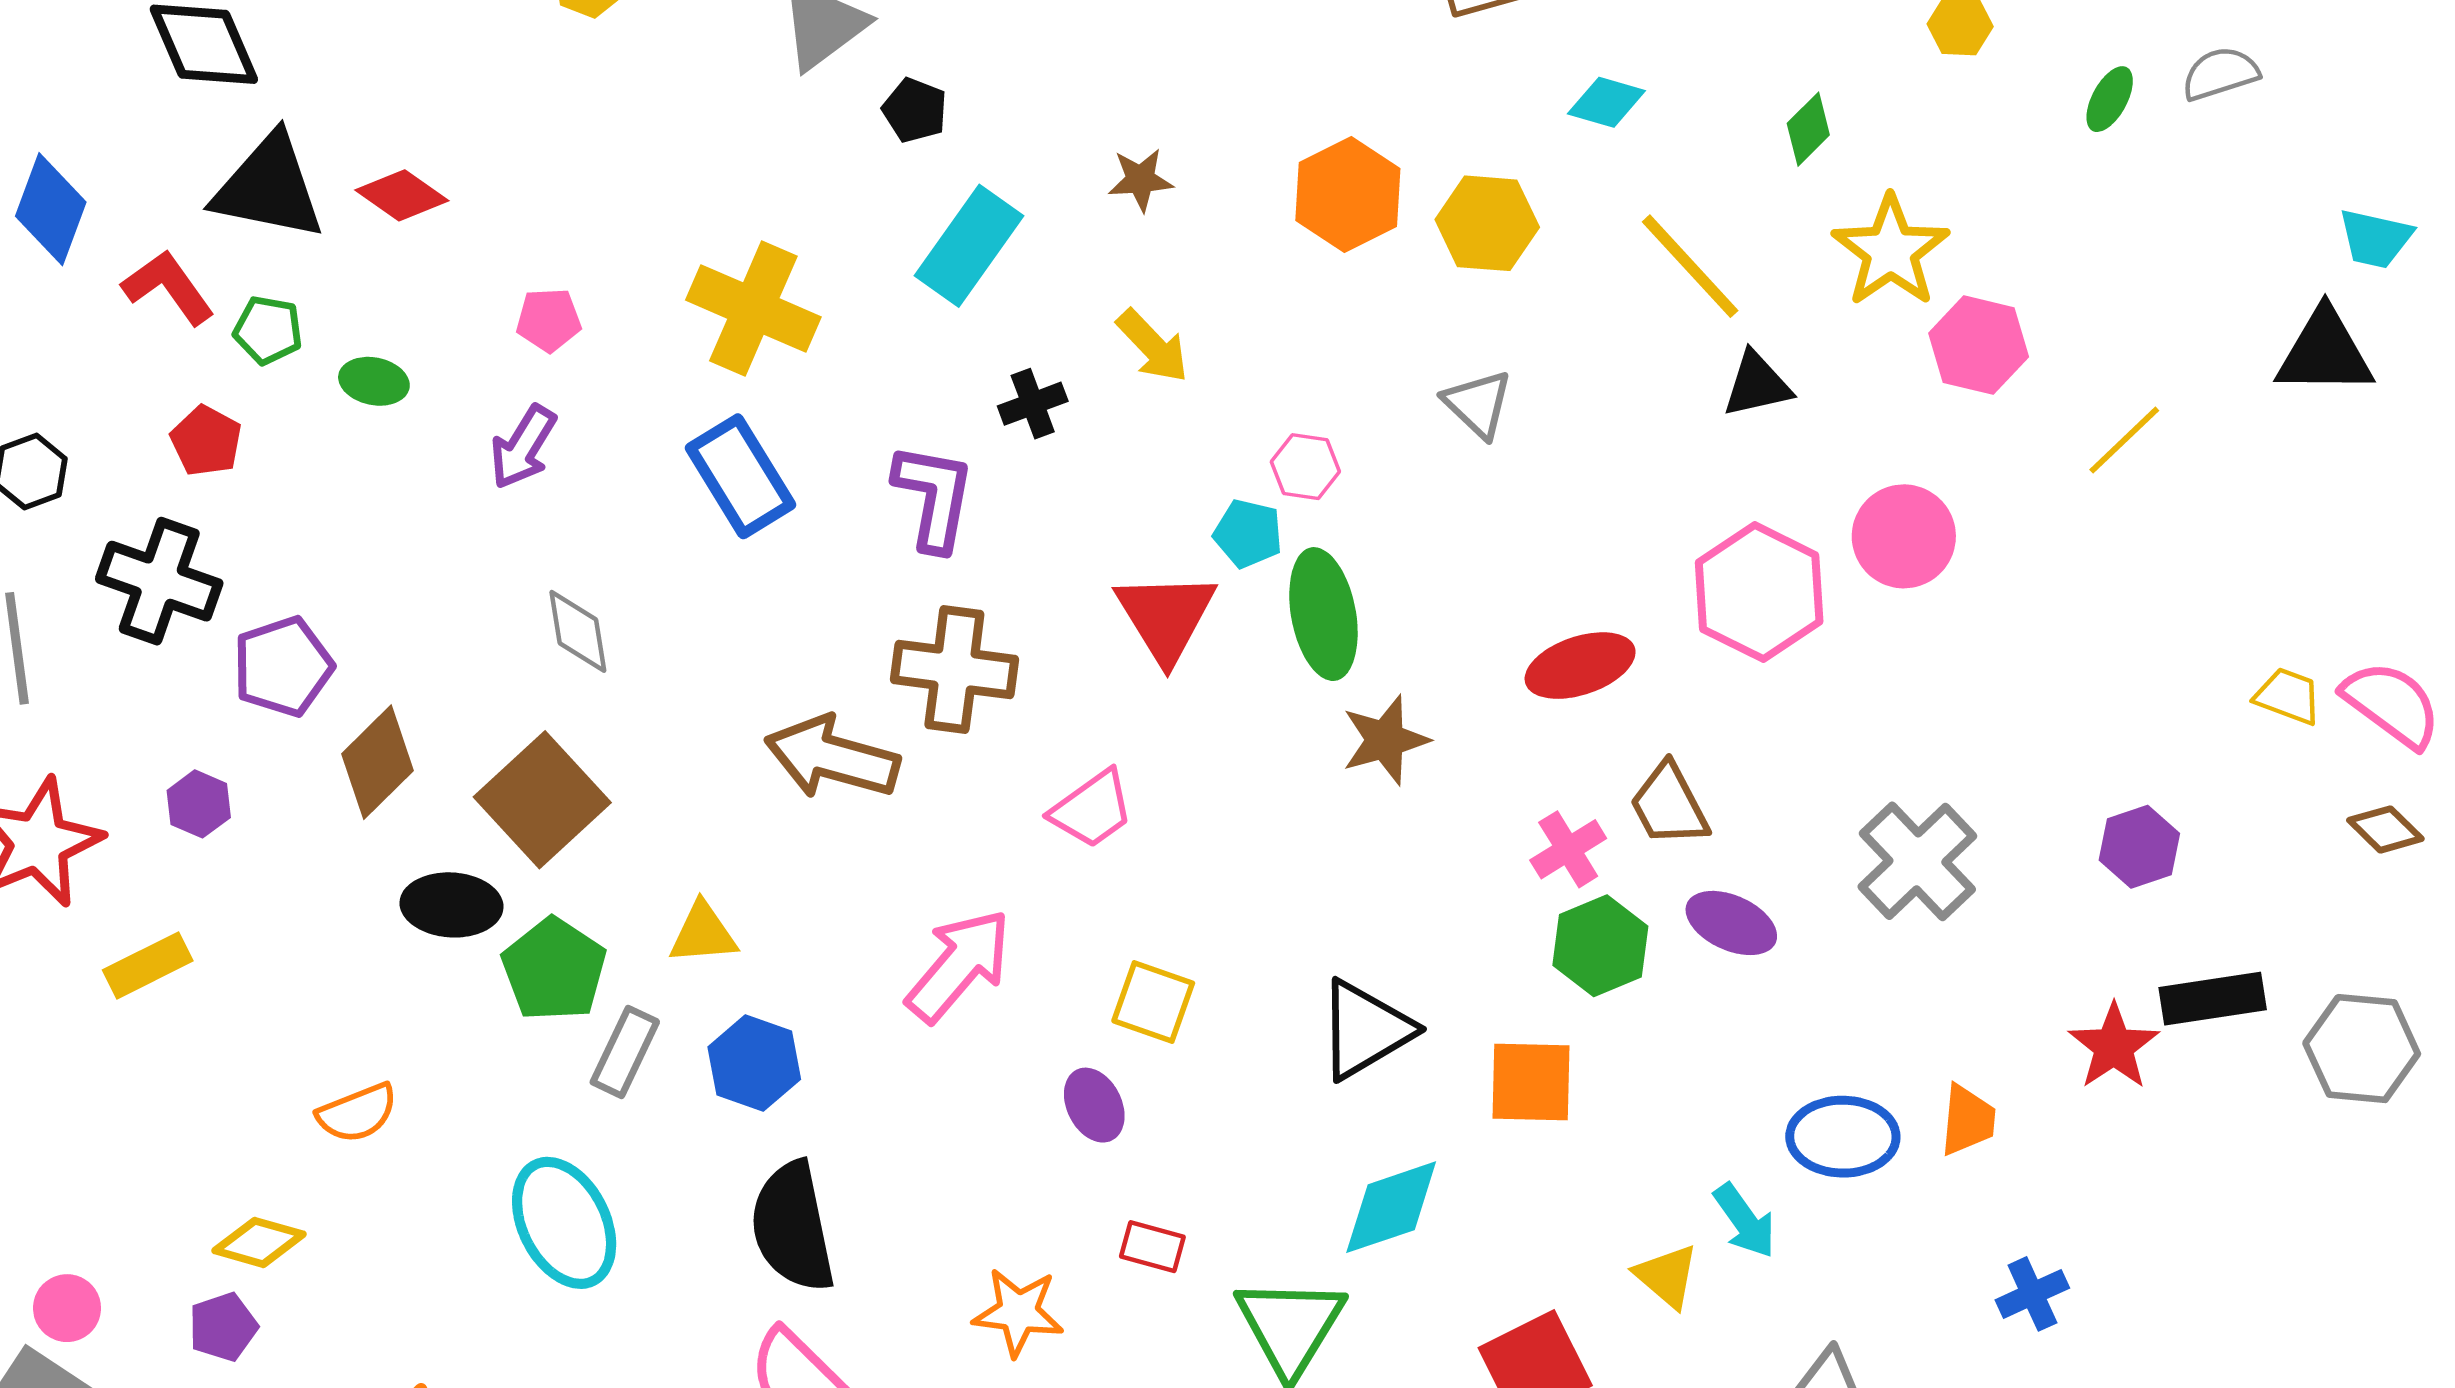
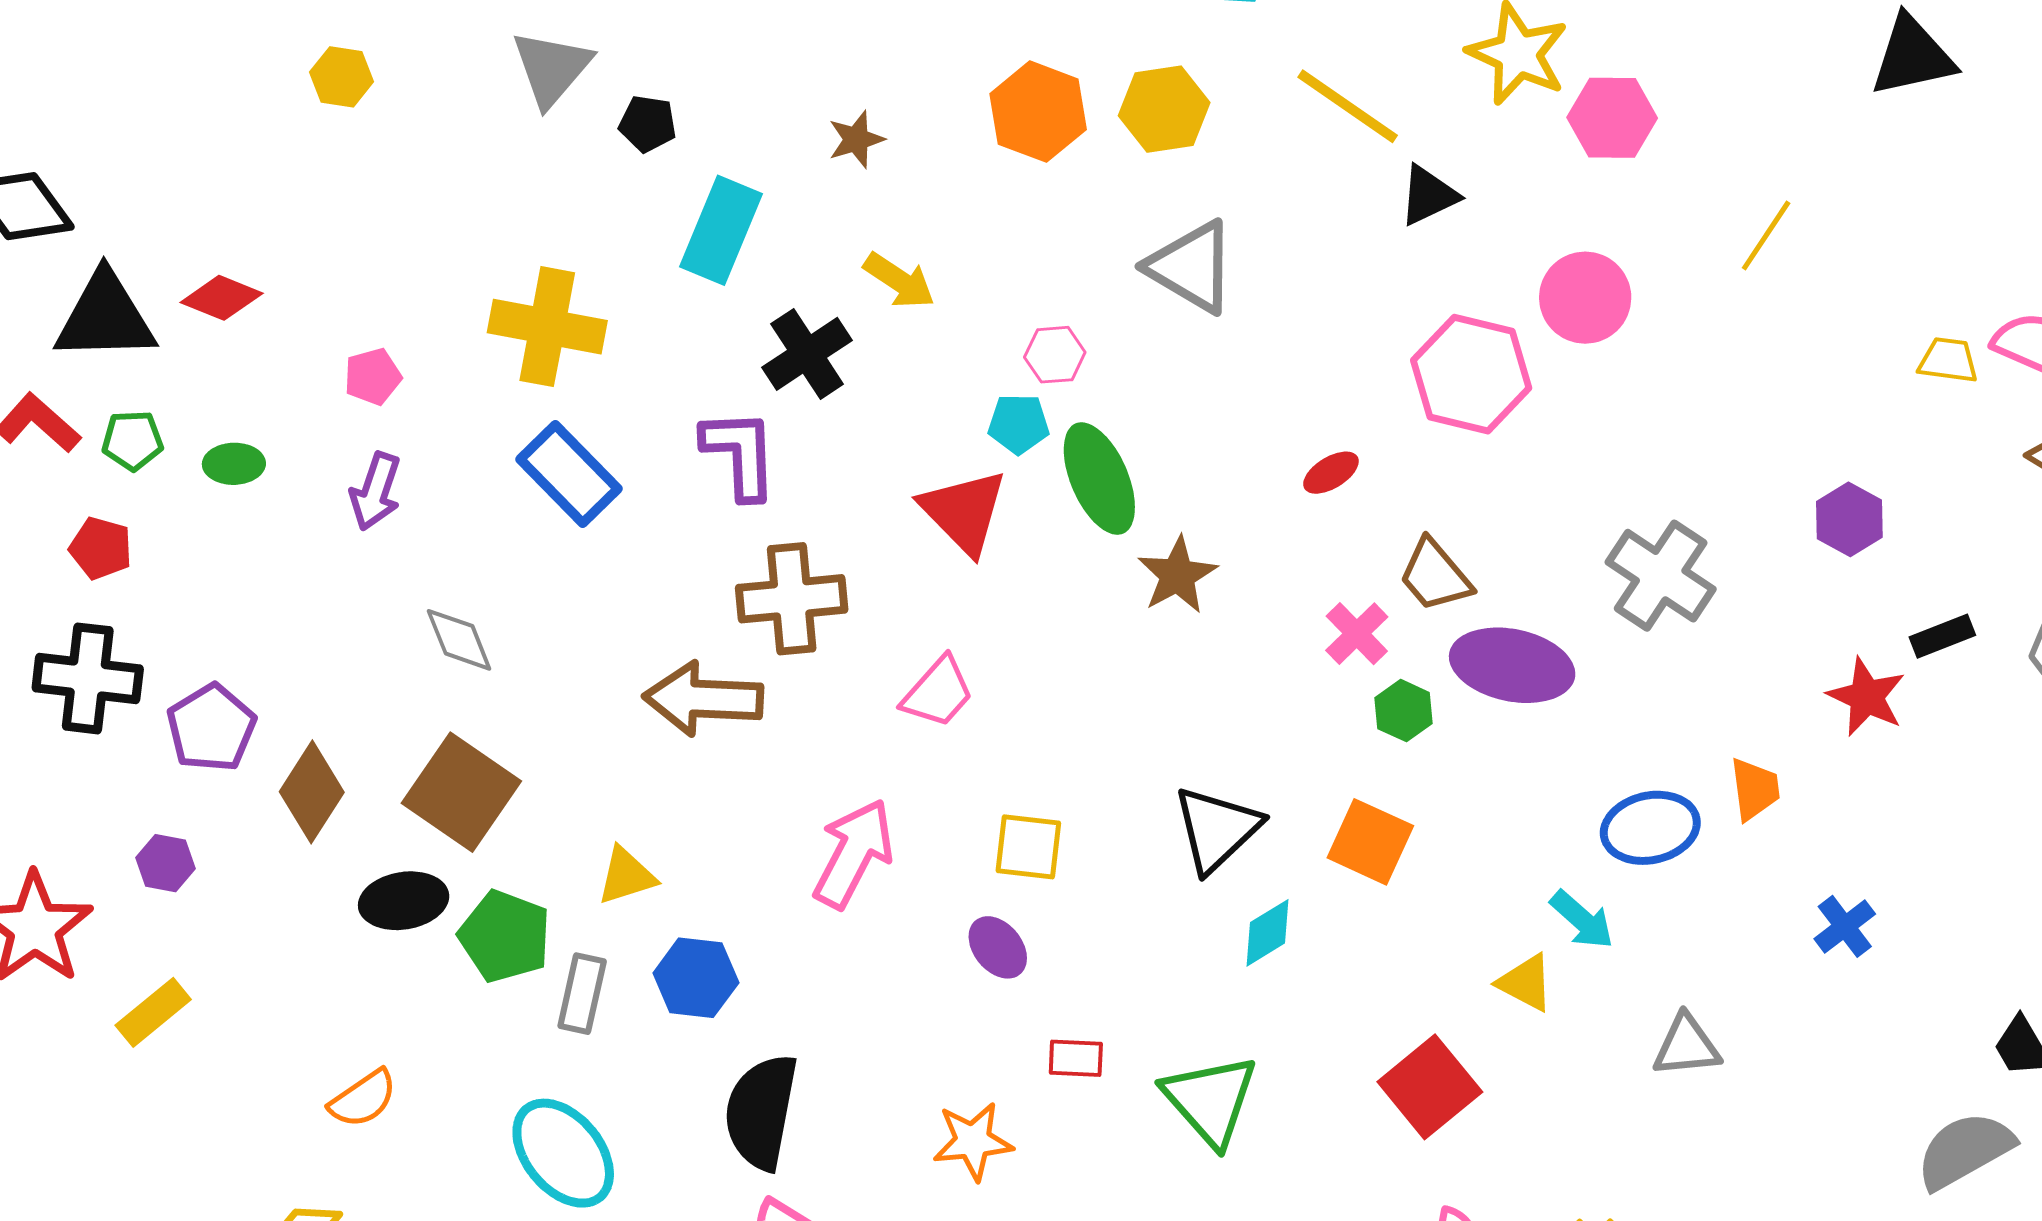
black cross: (1033, 404) -> (807, 354), size x1.5
gray triangle: (1478, 404) -> (1191, 267), size x1.5
yellow line: (2124, 440) -> (1766, 236), moved
red ellipse: (1580, 666) -> (1331, 473), size x0.6
purple ellipse: (1731, 923) -> (1512, 665), size x1.5
green hexagon: (1600, 946) -> (1404, 711), size x0.7
black rectangle: (2213, 999) -> (1942, 636), size x0.7
orange square: (1531, 1082) -> (1370, 842), turned 36
cyan diamond: (1391, 1207) -> (1268, 933), moved, size x0.7
black semicircle: (793, 1227) -> (761, 1112), turned 35

